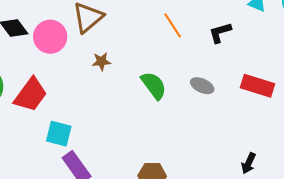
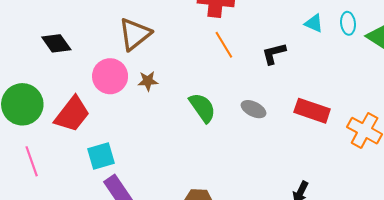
pink circle: (50, 37) -> (110, 76), moved
cyan square: (59, 134) -> (101, 156), turned -32

